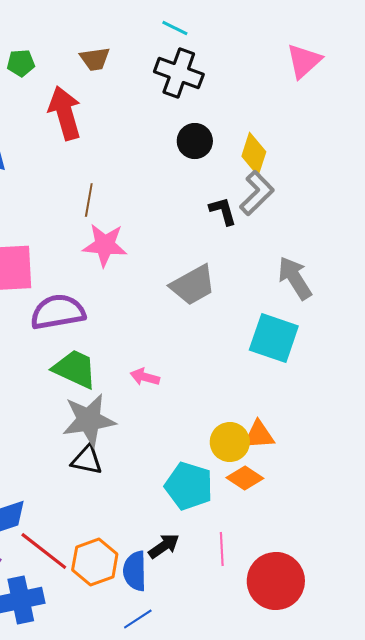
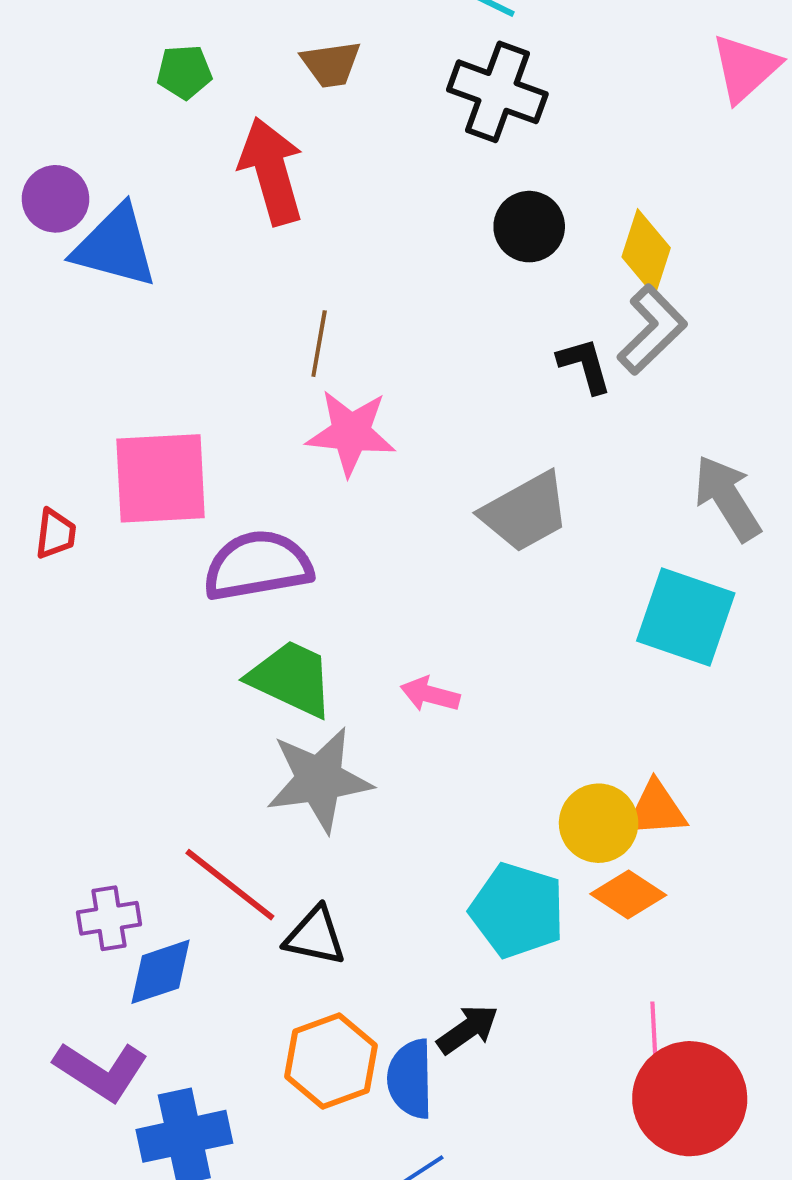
black triangle: (87, 460) -> (315, 936), moved
pink line: (222, 549) -> (654, 1035), moved
red line: (44, 551) -> (230, 885), moved

